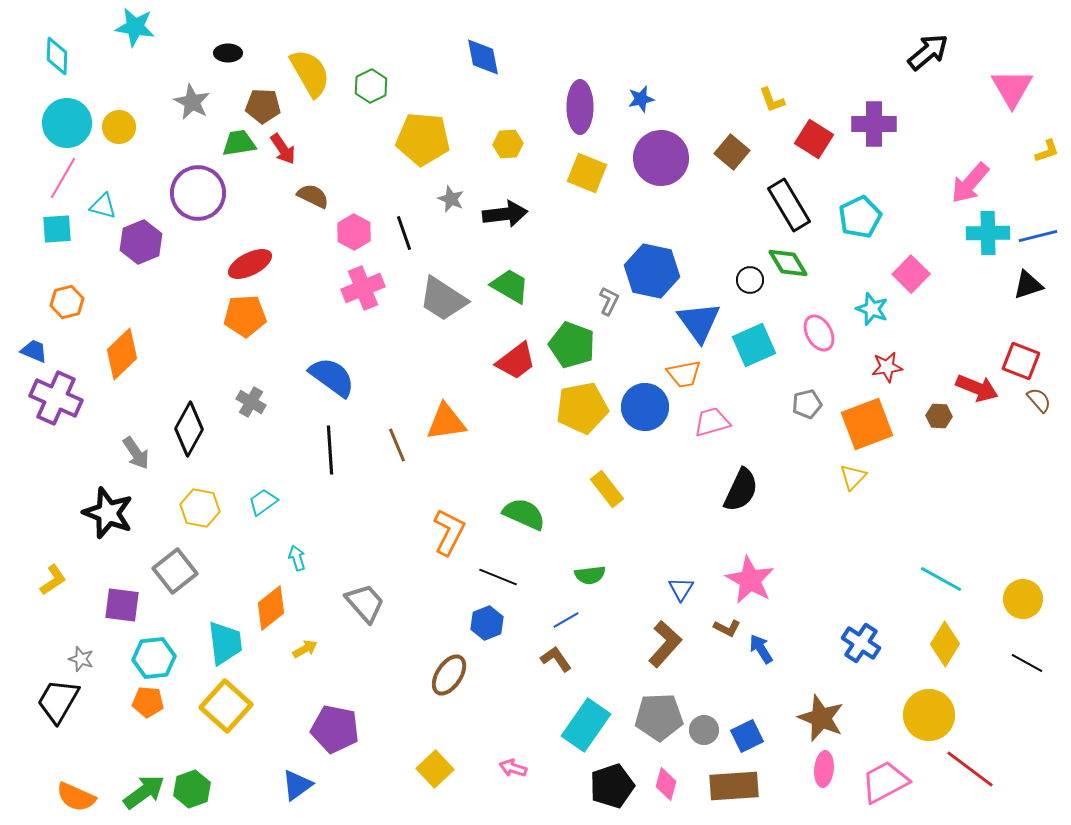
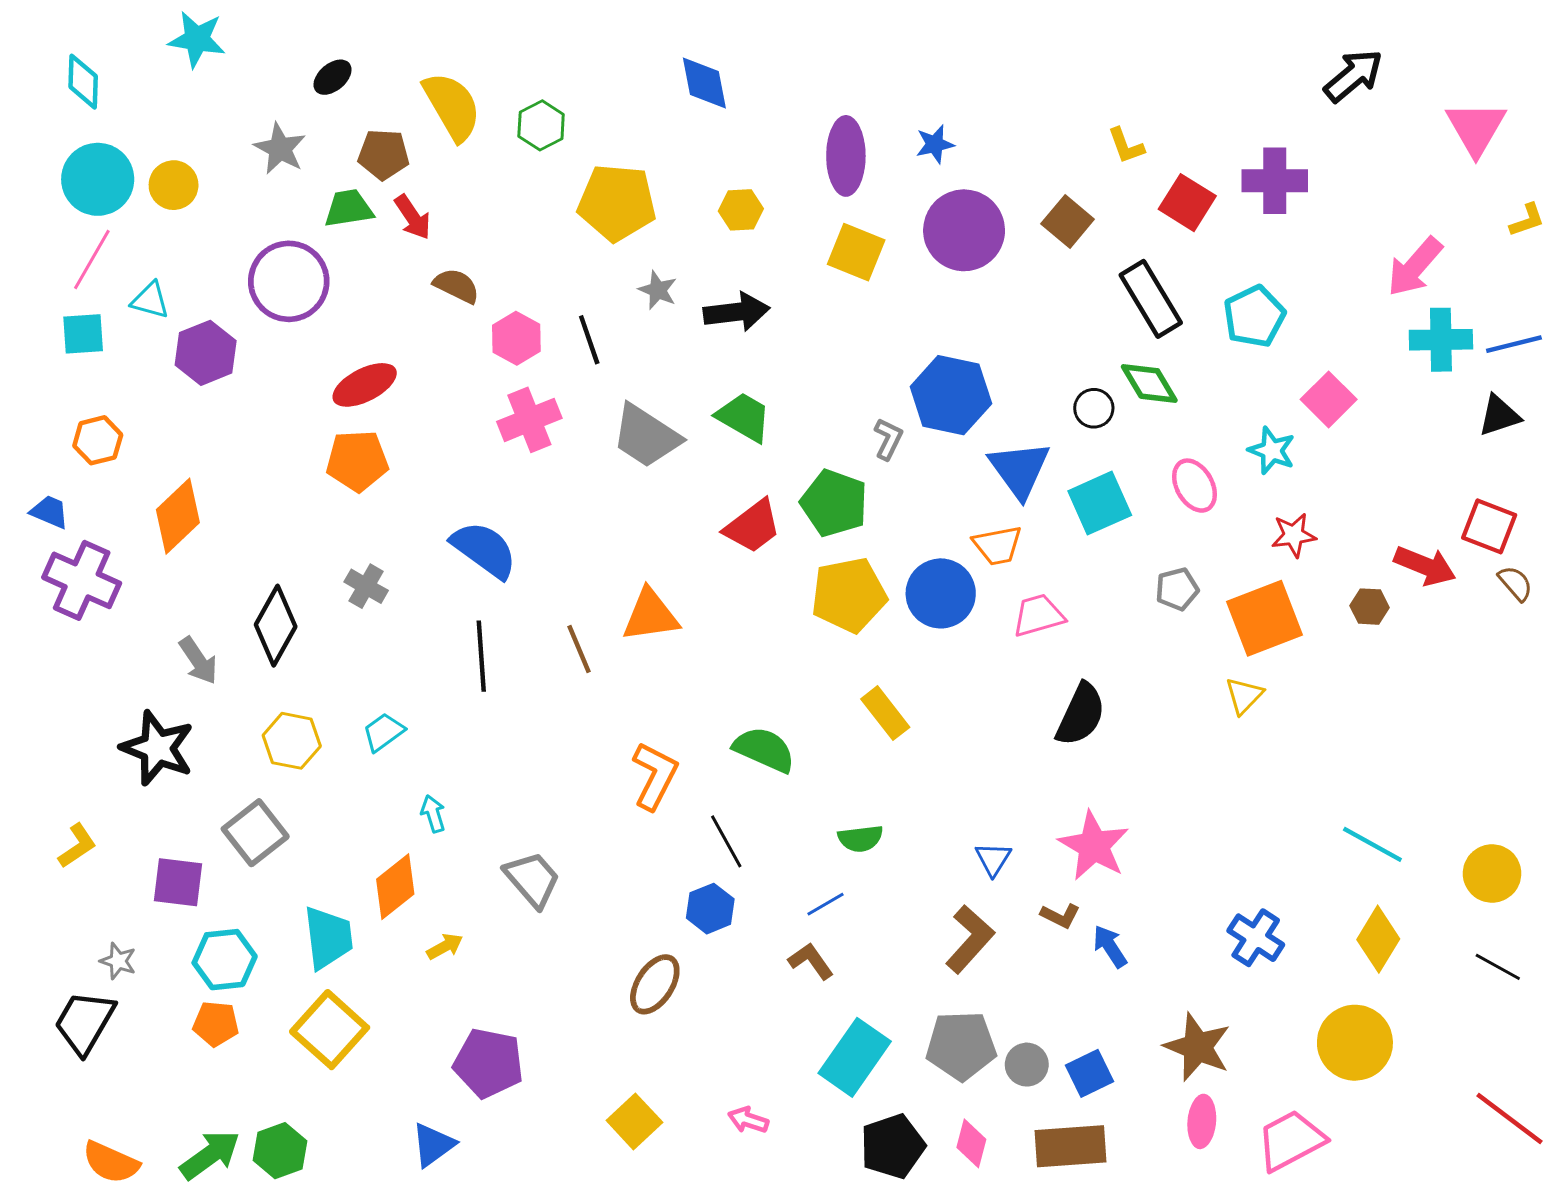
black ellipse: (228, 53) -> (333, 77), turned -40
black line: (498, 577) -> (726, 841), turned 39
red line: (970, 769) -> (1510, 1119), moved

